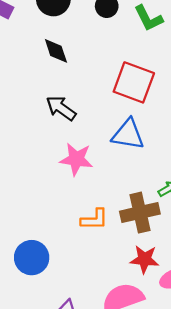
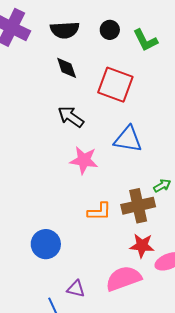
red square: (134, 82) -> (115, 85), moved

